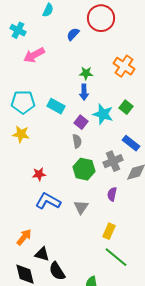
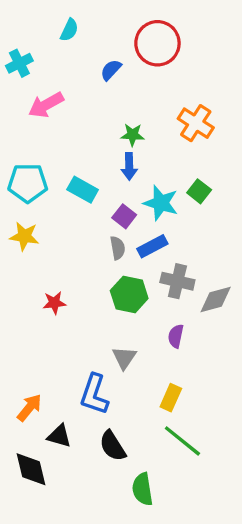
cyan cross: (18, 30) -> (19, 63), turned 35
blue rectangle: (131, 143) -> (152, 246), moved, turned -66
gray cross: (113, 161) -> (177, 281), turned 36
blue L-shape: (48, 201) -> (94, 394), moved, turned -100
black semicircle: (57, 271) -> (113, 446), moved

